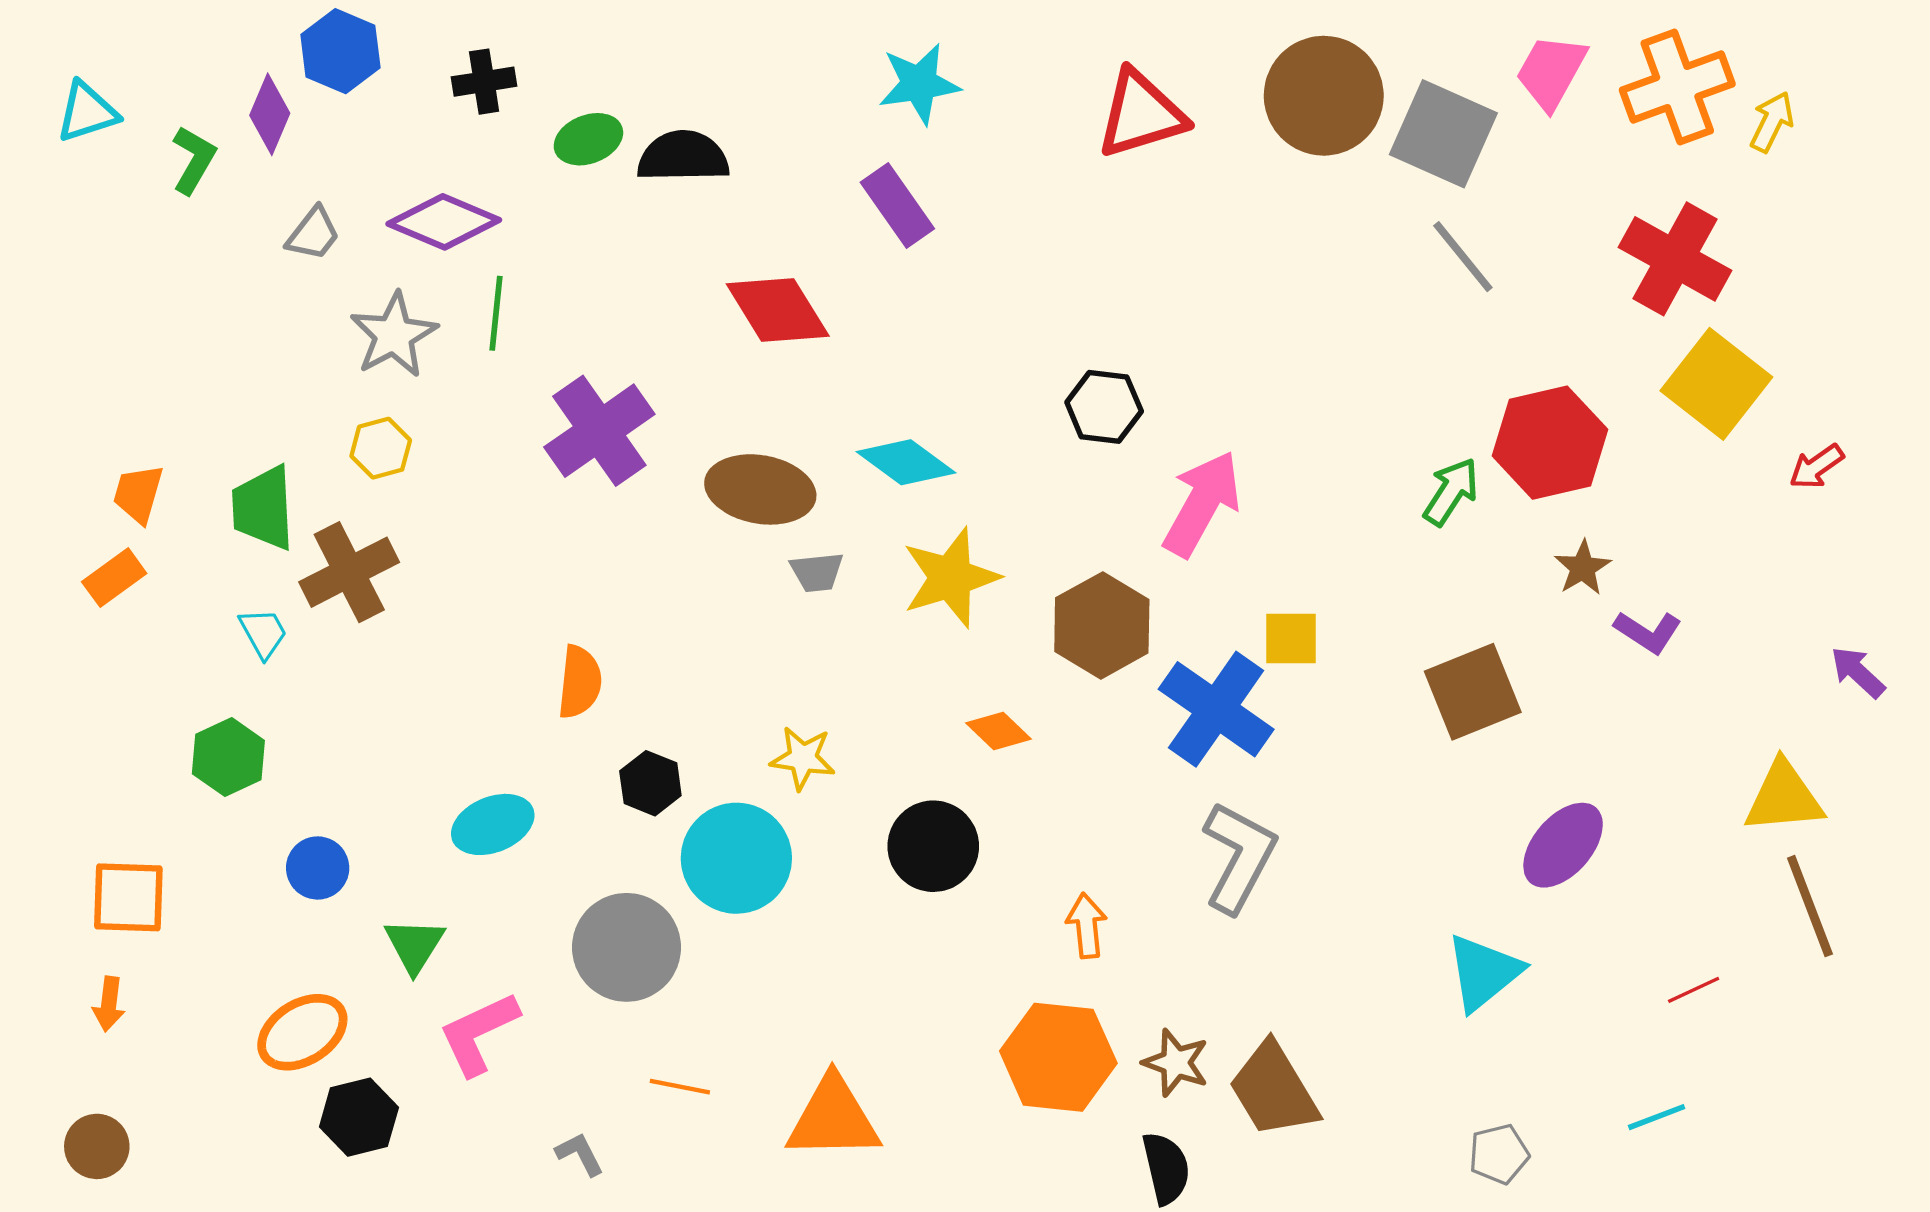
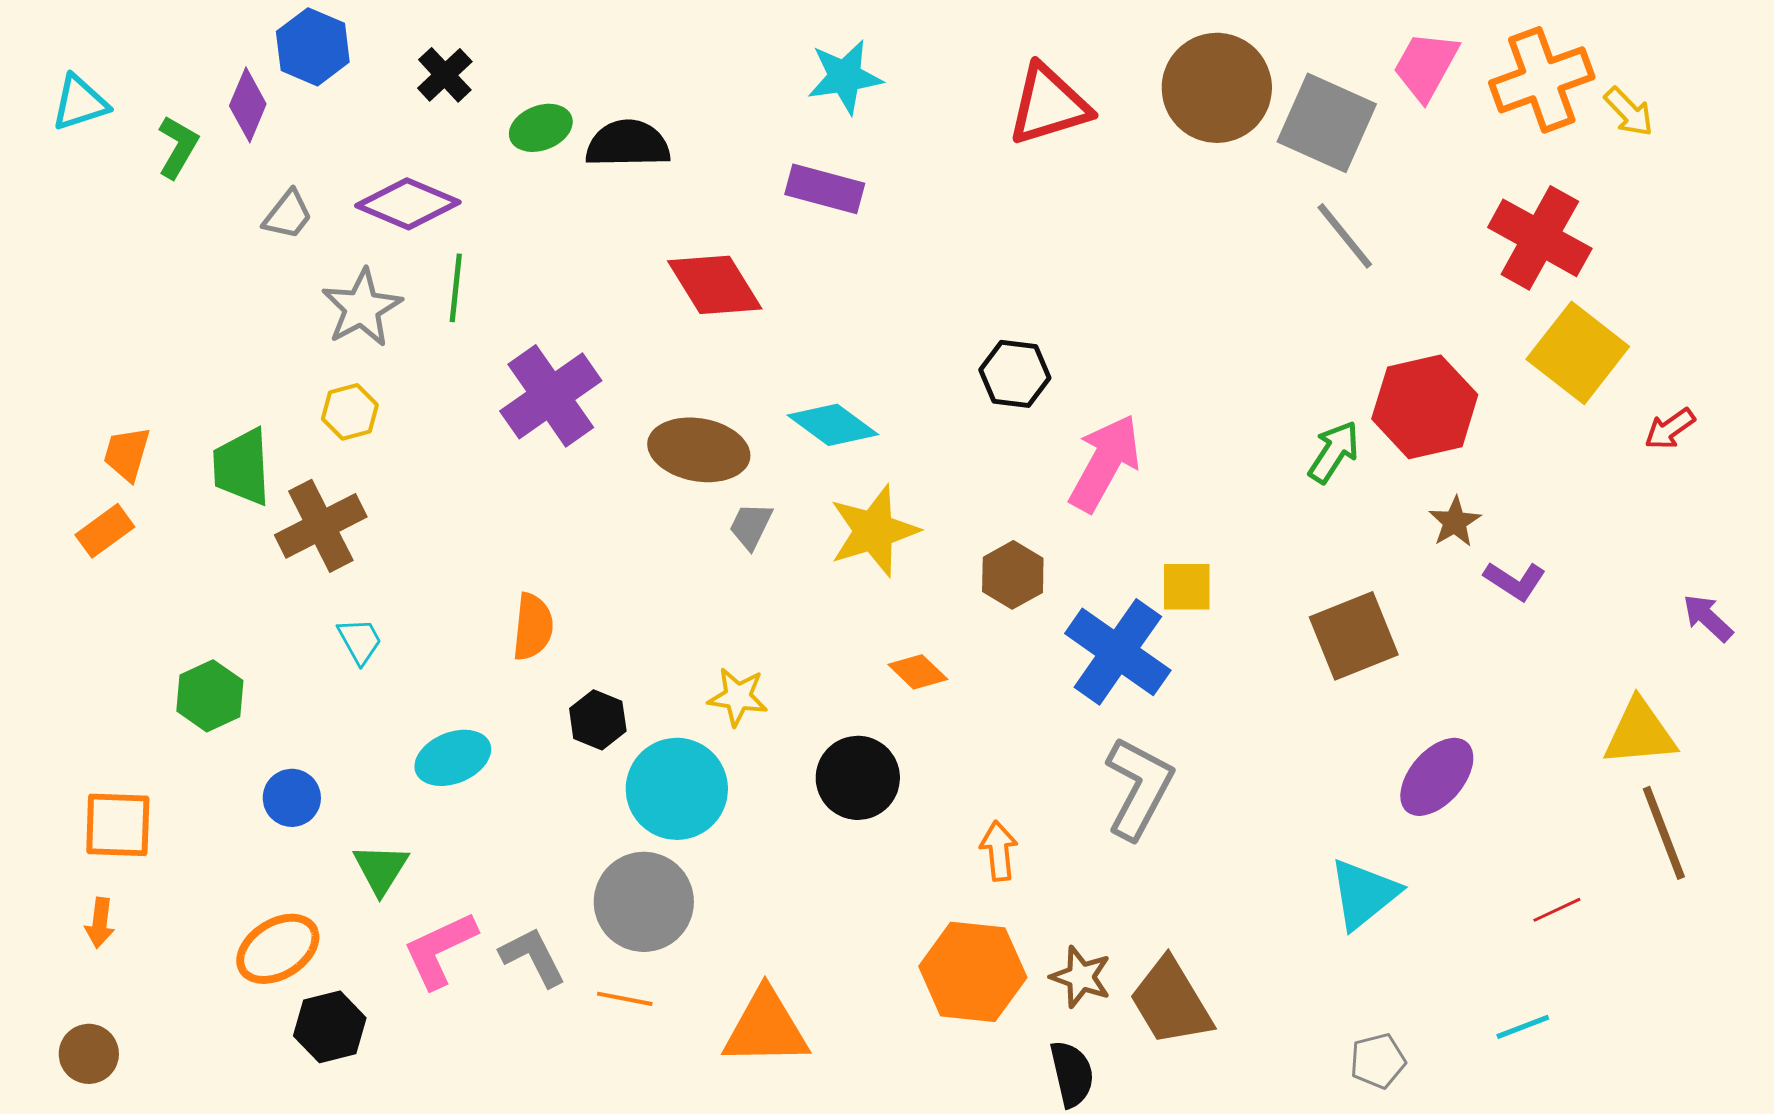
black cross: (484, 82) -> (445, 75), turned -34
yellow arrow: (1772, 122) -> (1629, 112), turned 110
purple rectangle: (897, 206) -> (825, 189), turned -40
gray trapezoid: (817, 572) -> (751, 526), turned 122
brown hexagon: (1102, 625) -> (1013, 575), size x0.7
cyan trapezoid: (263, 633) -> (360, 641), moved
gray circle: (627, 947) -> (644, 902), moved
gray L-shape: (580, 1154) -> (533, 957), moved, size x1.5

